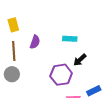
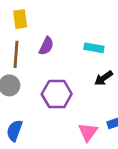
purple hexagon: (61, 75) -> (57, 94), moved

